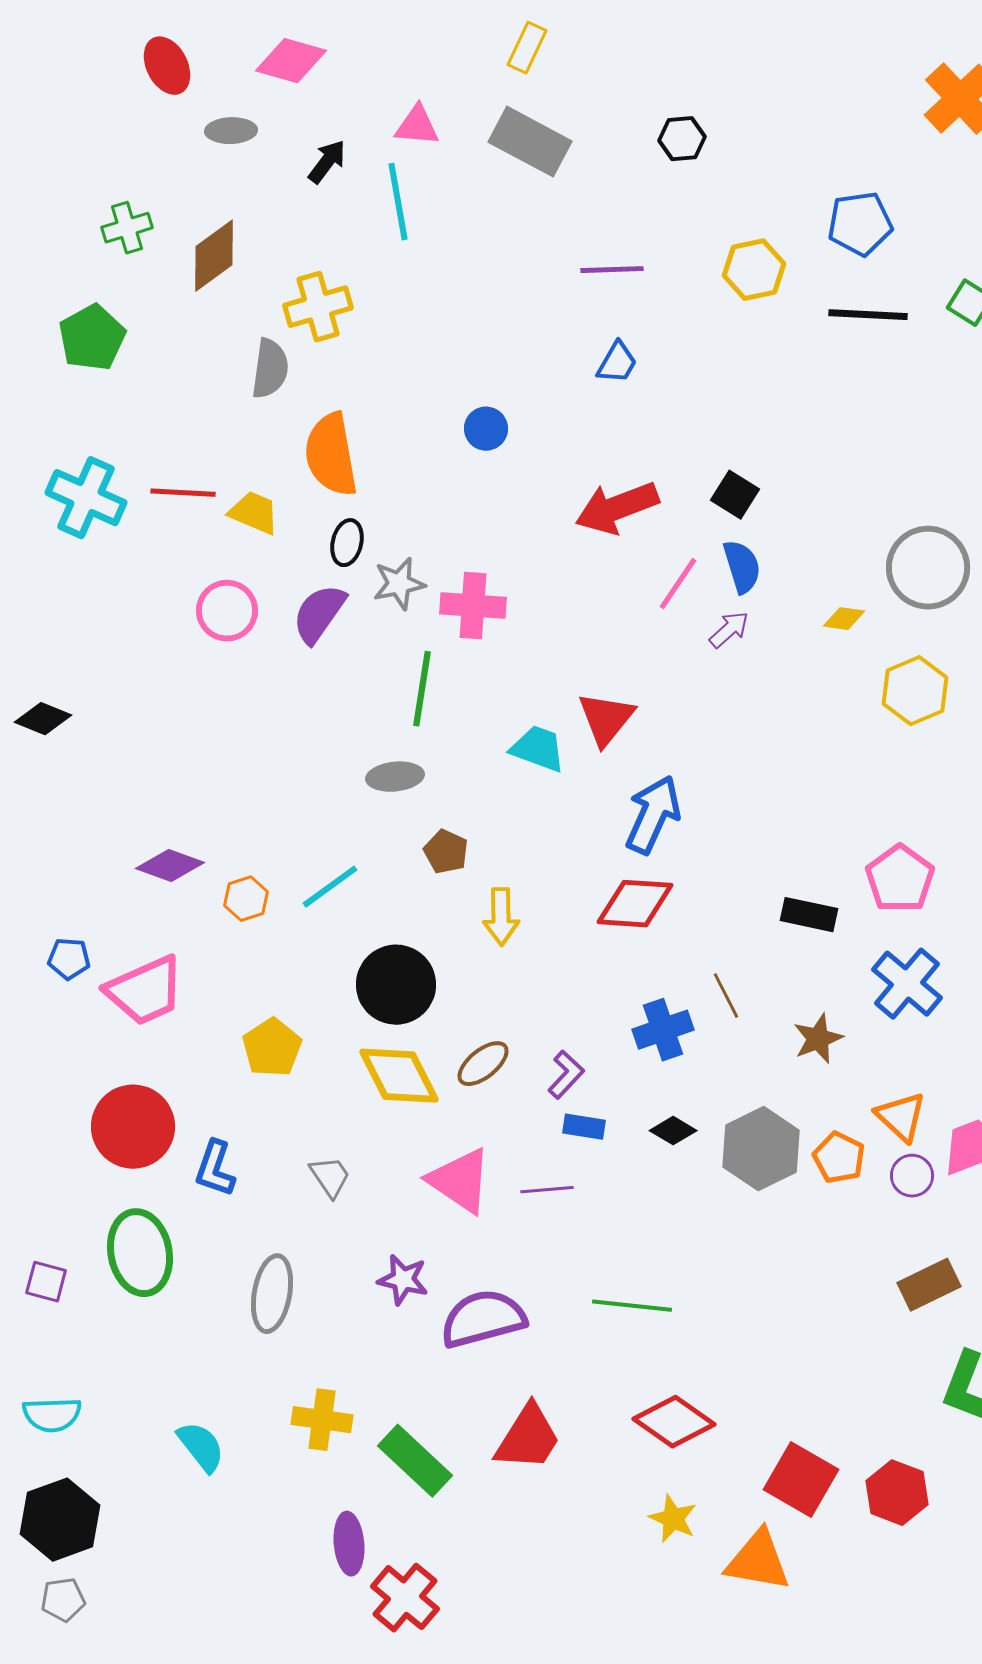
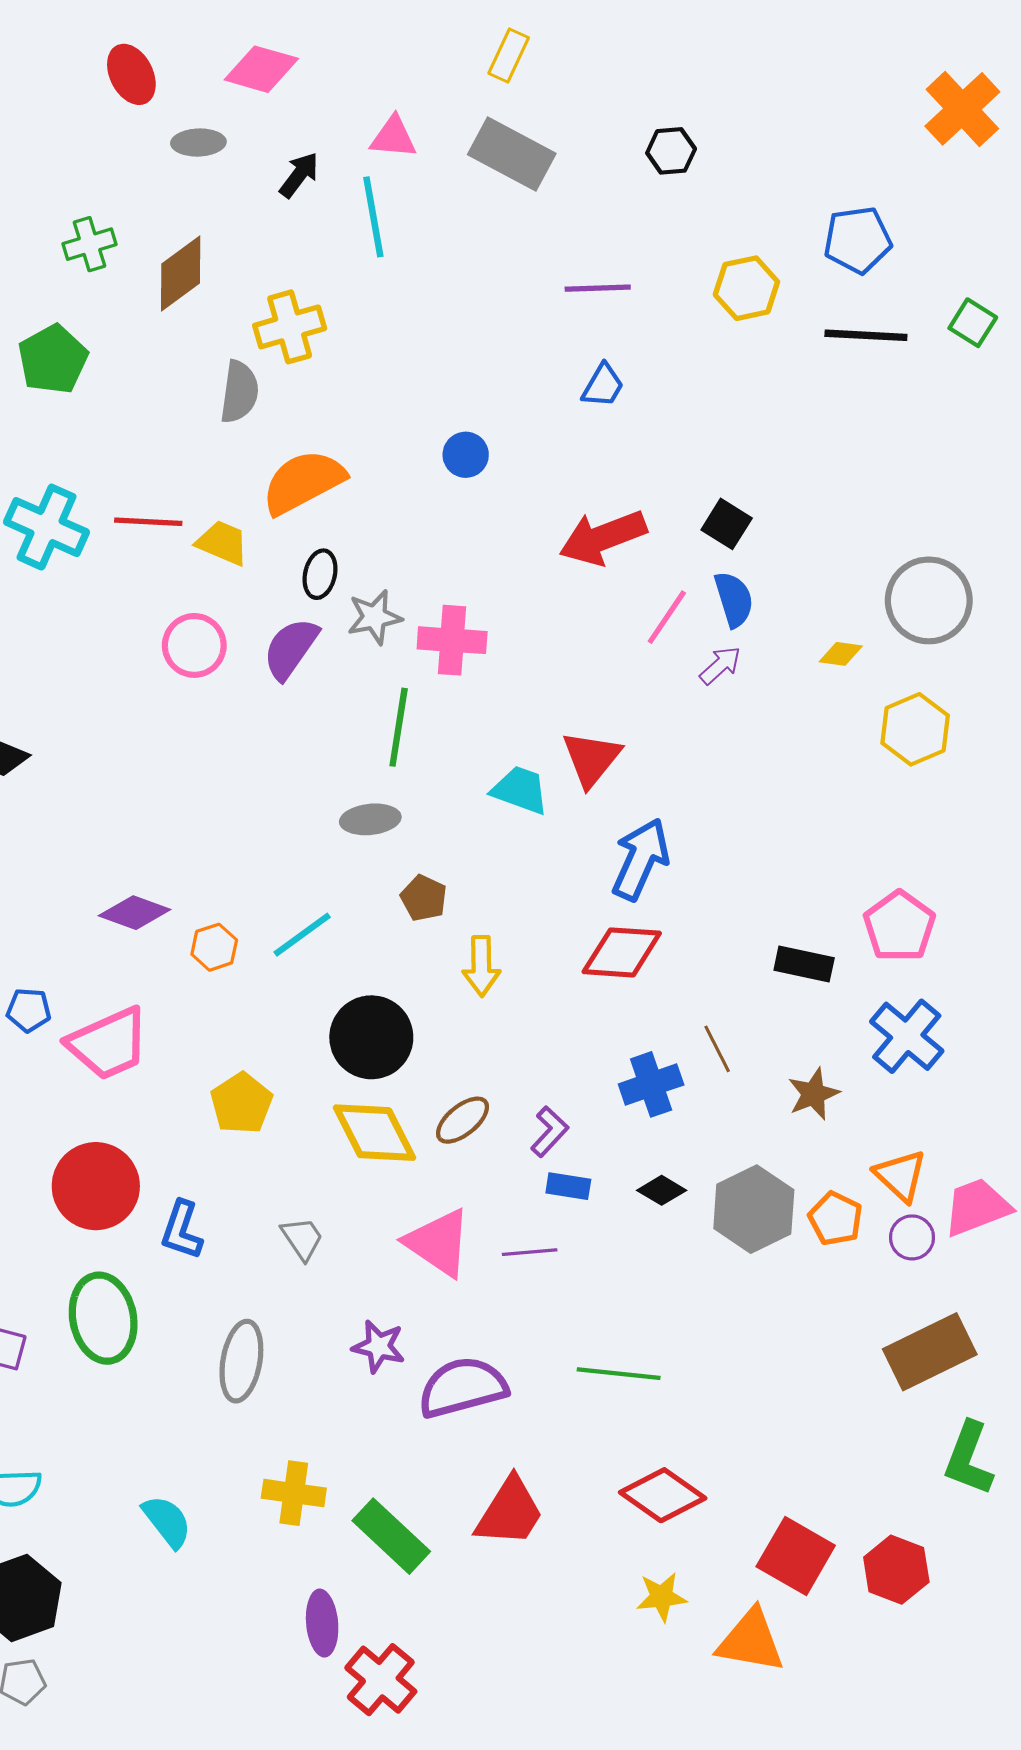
orange semicircle: (331, 455) -> (303, 482), turned 72
brown rectangle: (929, 1285) -> (930, 1352), size x1.4
yellow star: (673, 1519) -> (662, 1597), turned -30

